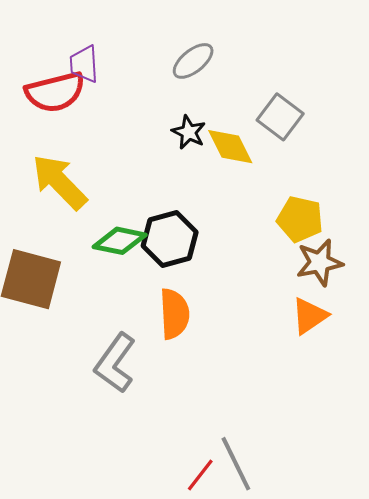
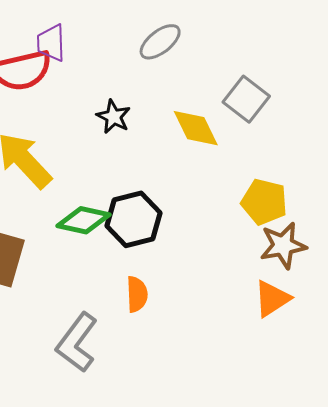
black star: (189, 132) -> (114, 117), moved
orange semicircle: (174, 314) -> (137, 294), size x0.7

